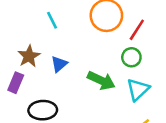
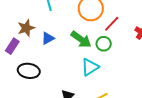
green arrow: (101, 81) -> (81, 39), moved
cyan triangle: (138, 89) -> (90, 67), moved

